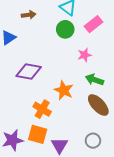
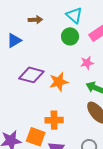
orange star: (64, 90) -> (59, 82), moved, turned 30
orange cross: (42, 109) -> (54, 120), moved, turned -36

